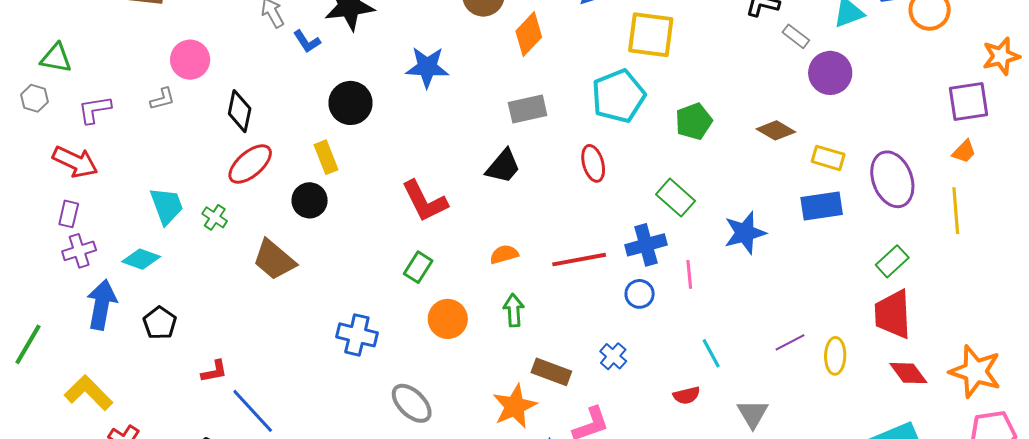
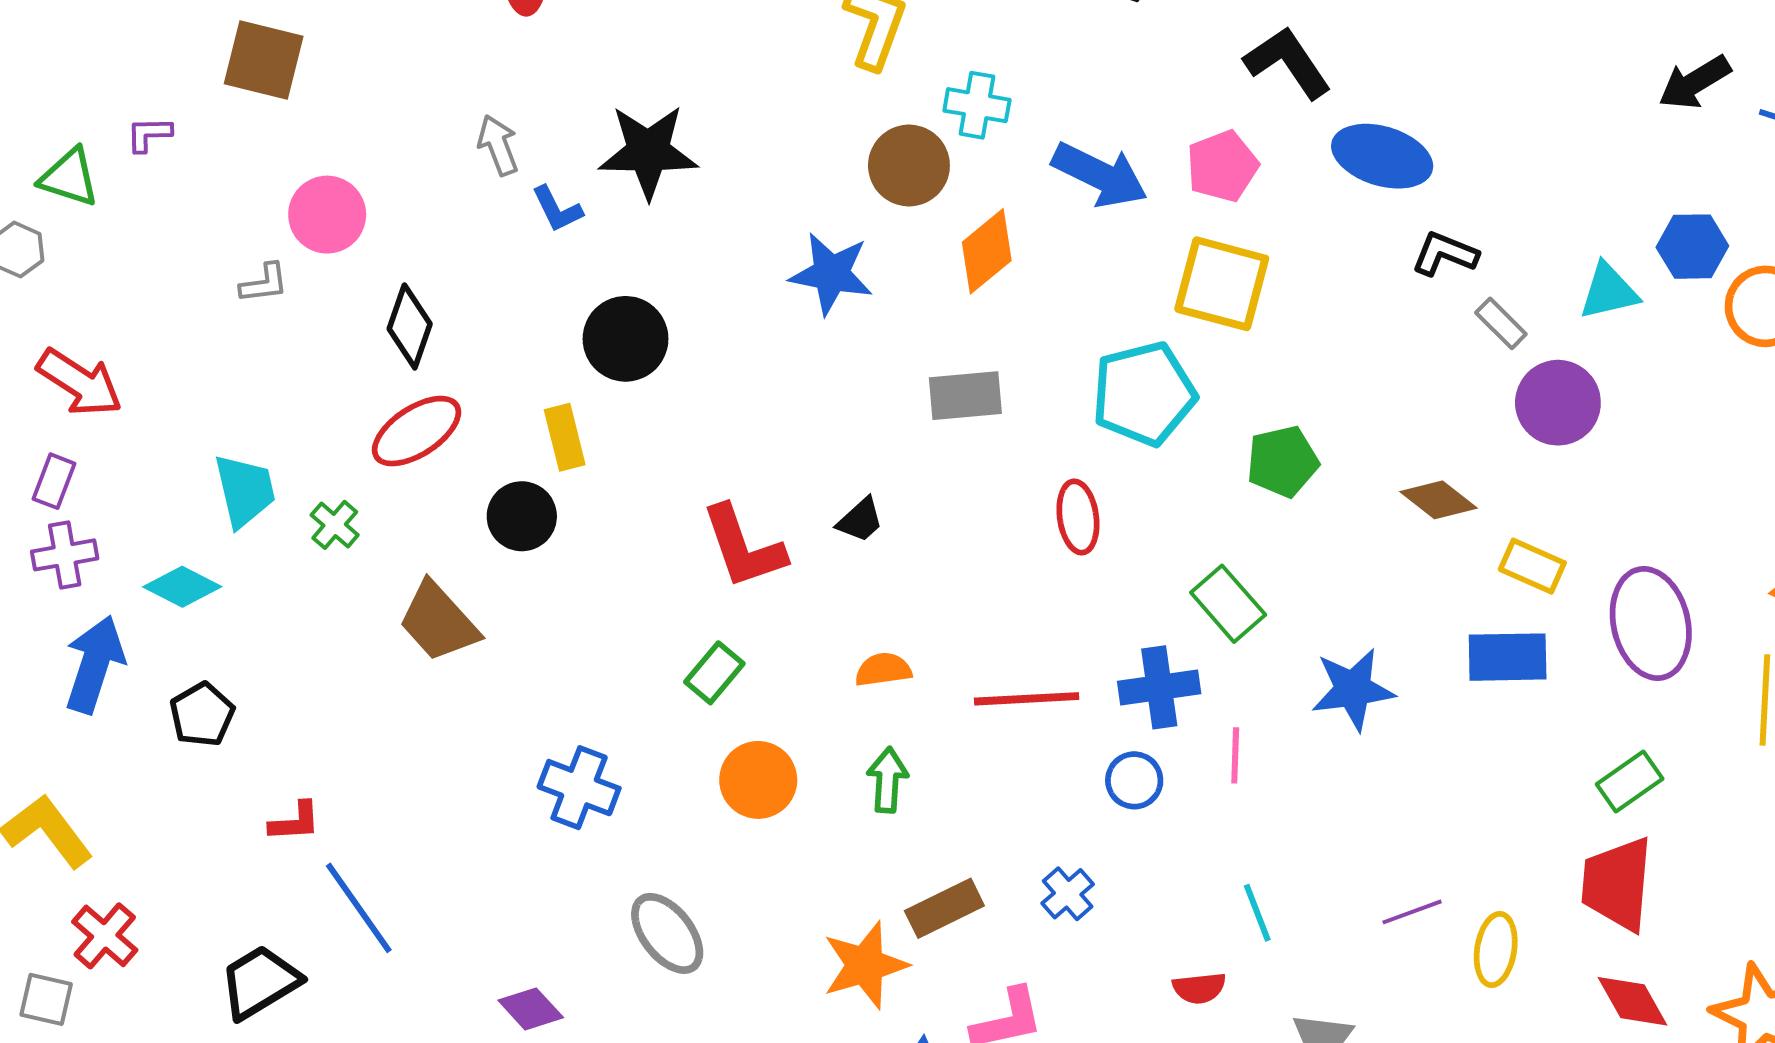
blue star: (427, 67) -> (831, 274), moved
purple L-shape: (95, 110) -> (149, 134), moved, size x0.7
black trapezoid: (503, 166) -> (860, 520), moved, size x0.7
brown rectangle: (551, 372) -> (944, 908), turned -54

